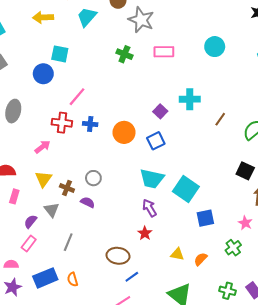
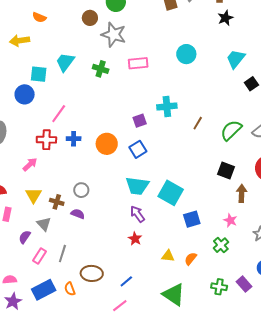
cyan trapezoid: (87, 17) -> (65, 62), moved
purple square: (160, 111) -> (140, 121), turned 32
pink rectangle: (29, 244) -> (40, 256), moved
brown ellipse: (118, 256) -> (92, 273), moved

